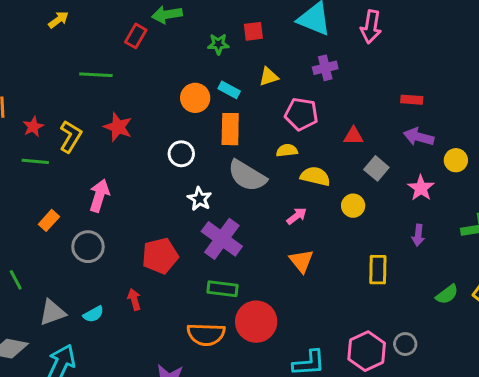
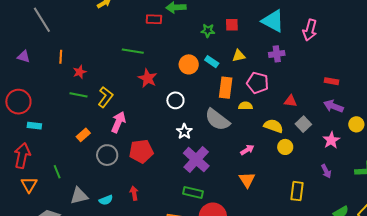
red rectangle: (136, 36) -> (154, 19), turned 56
green line: (96, 75) -> (133, 51), moved
red star: (118, 127) -> (148, 78), moved
orange rectangle: (230, 129) -> (226, 88), moved
yellow L-shape: (71, 136) -> (105, 97), moved
yellow semicircle: (315, 176) -> (273, 126), moved
purple arrow: (418, 235) -> (326, 171), turned -40
red pentagon: (160, 256) -> (141, 151), moved

